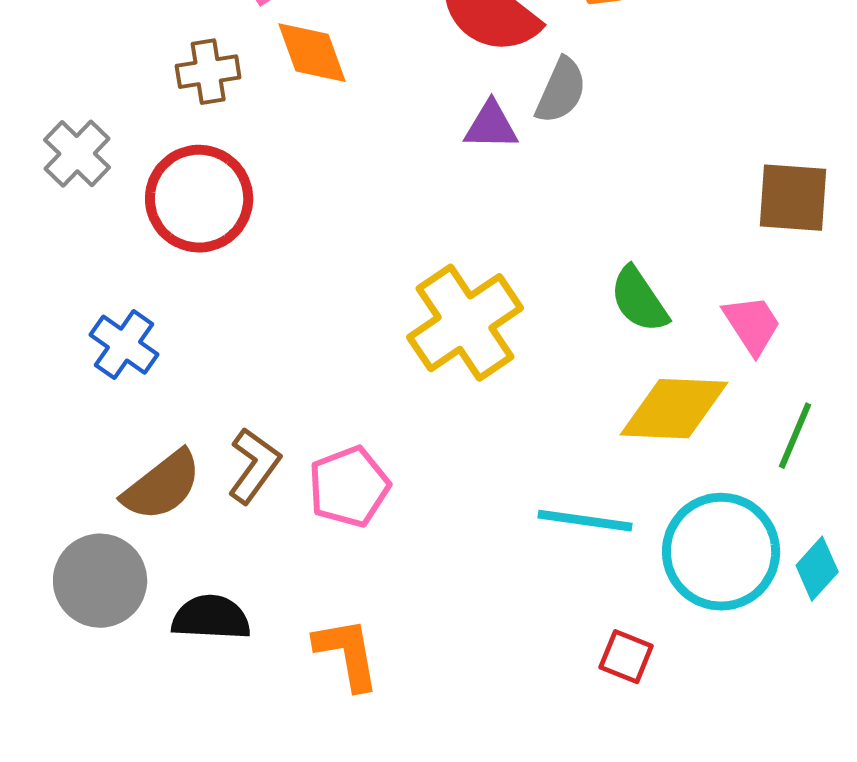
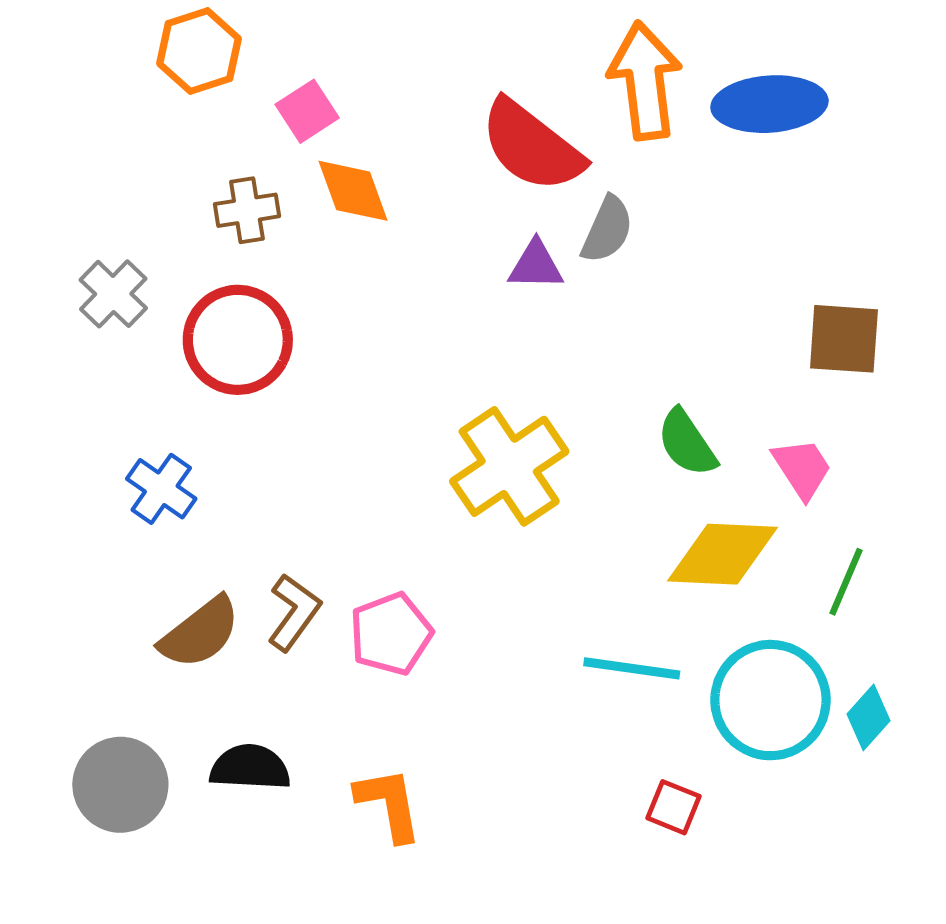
gray circle: (100, 581) -> (120, 785), moved

